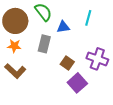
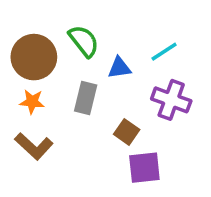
cyan line: (88, 18) -> (164, 52), turned 42
purple cross: (97, 59) -> (171, 100), moved
purple square: (77, 83) -> (144, 168), turned 36

